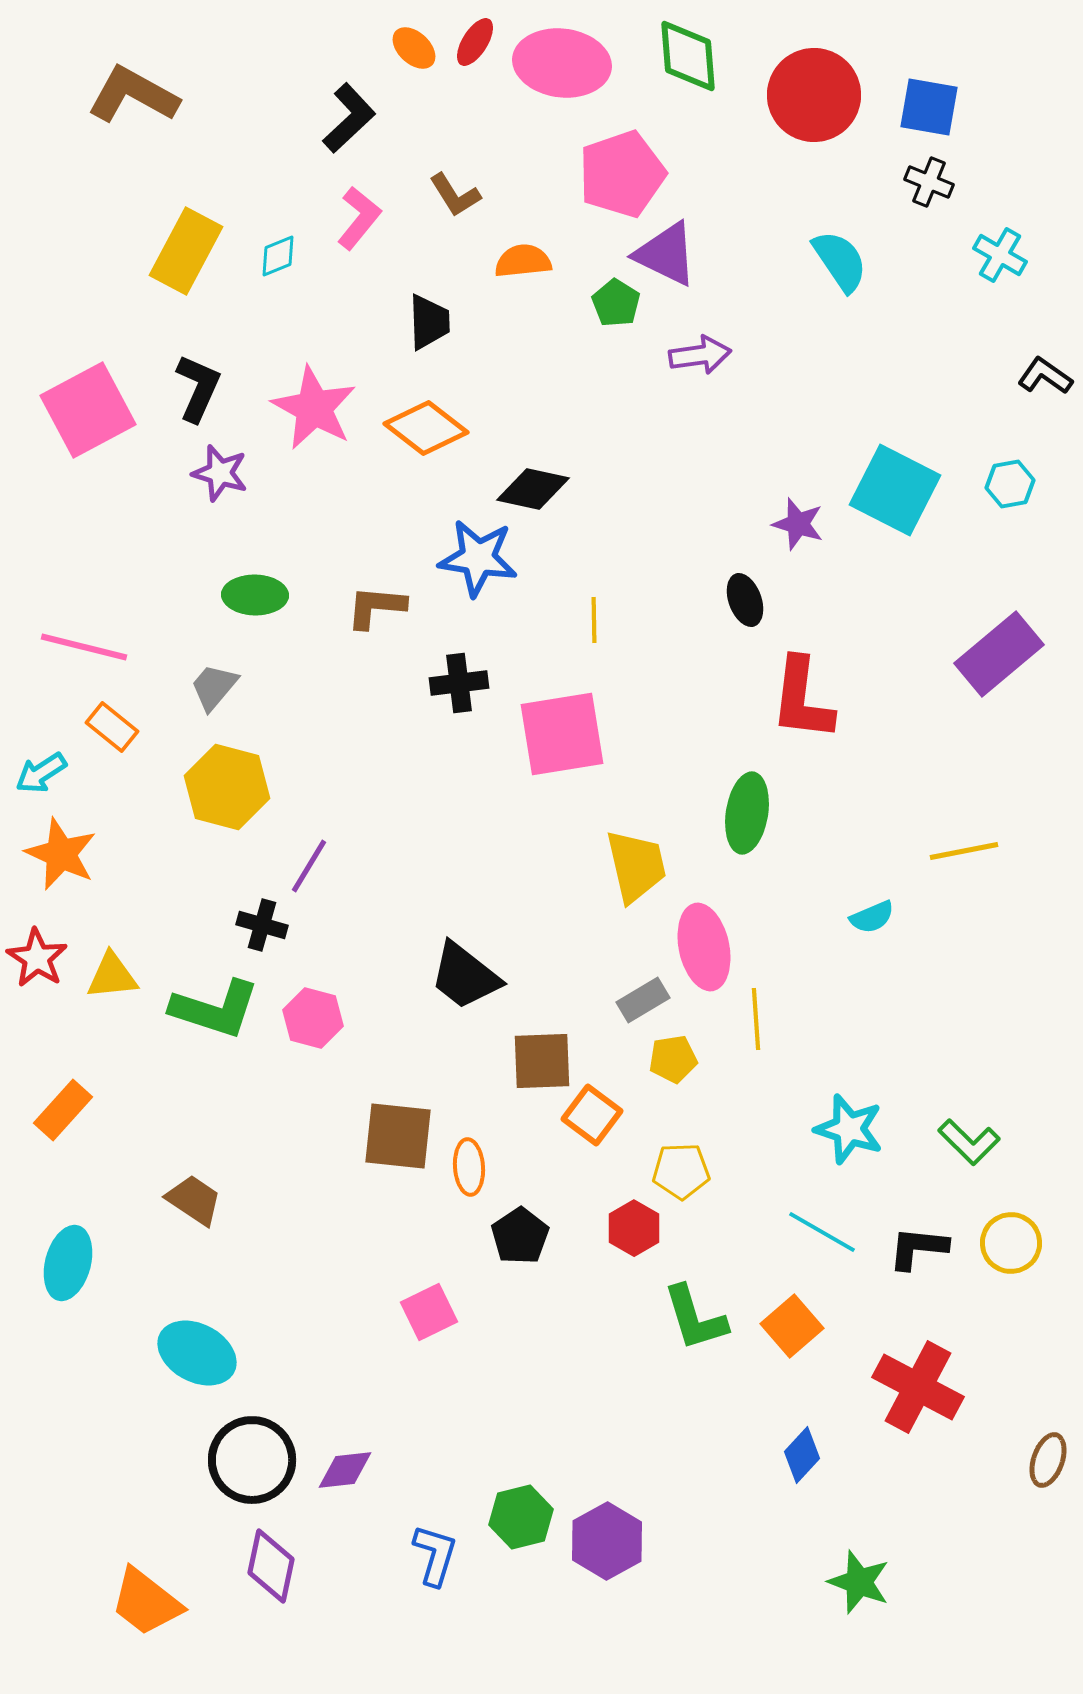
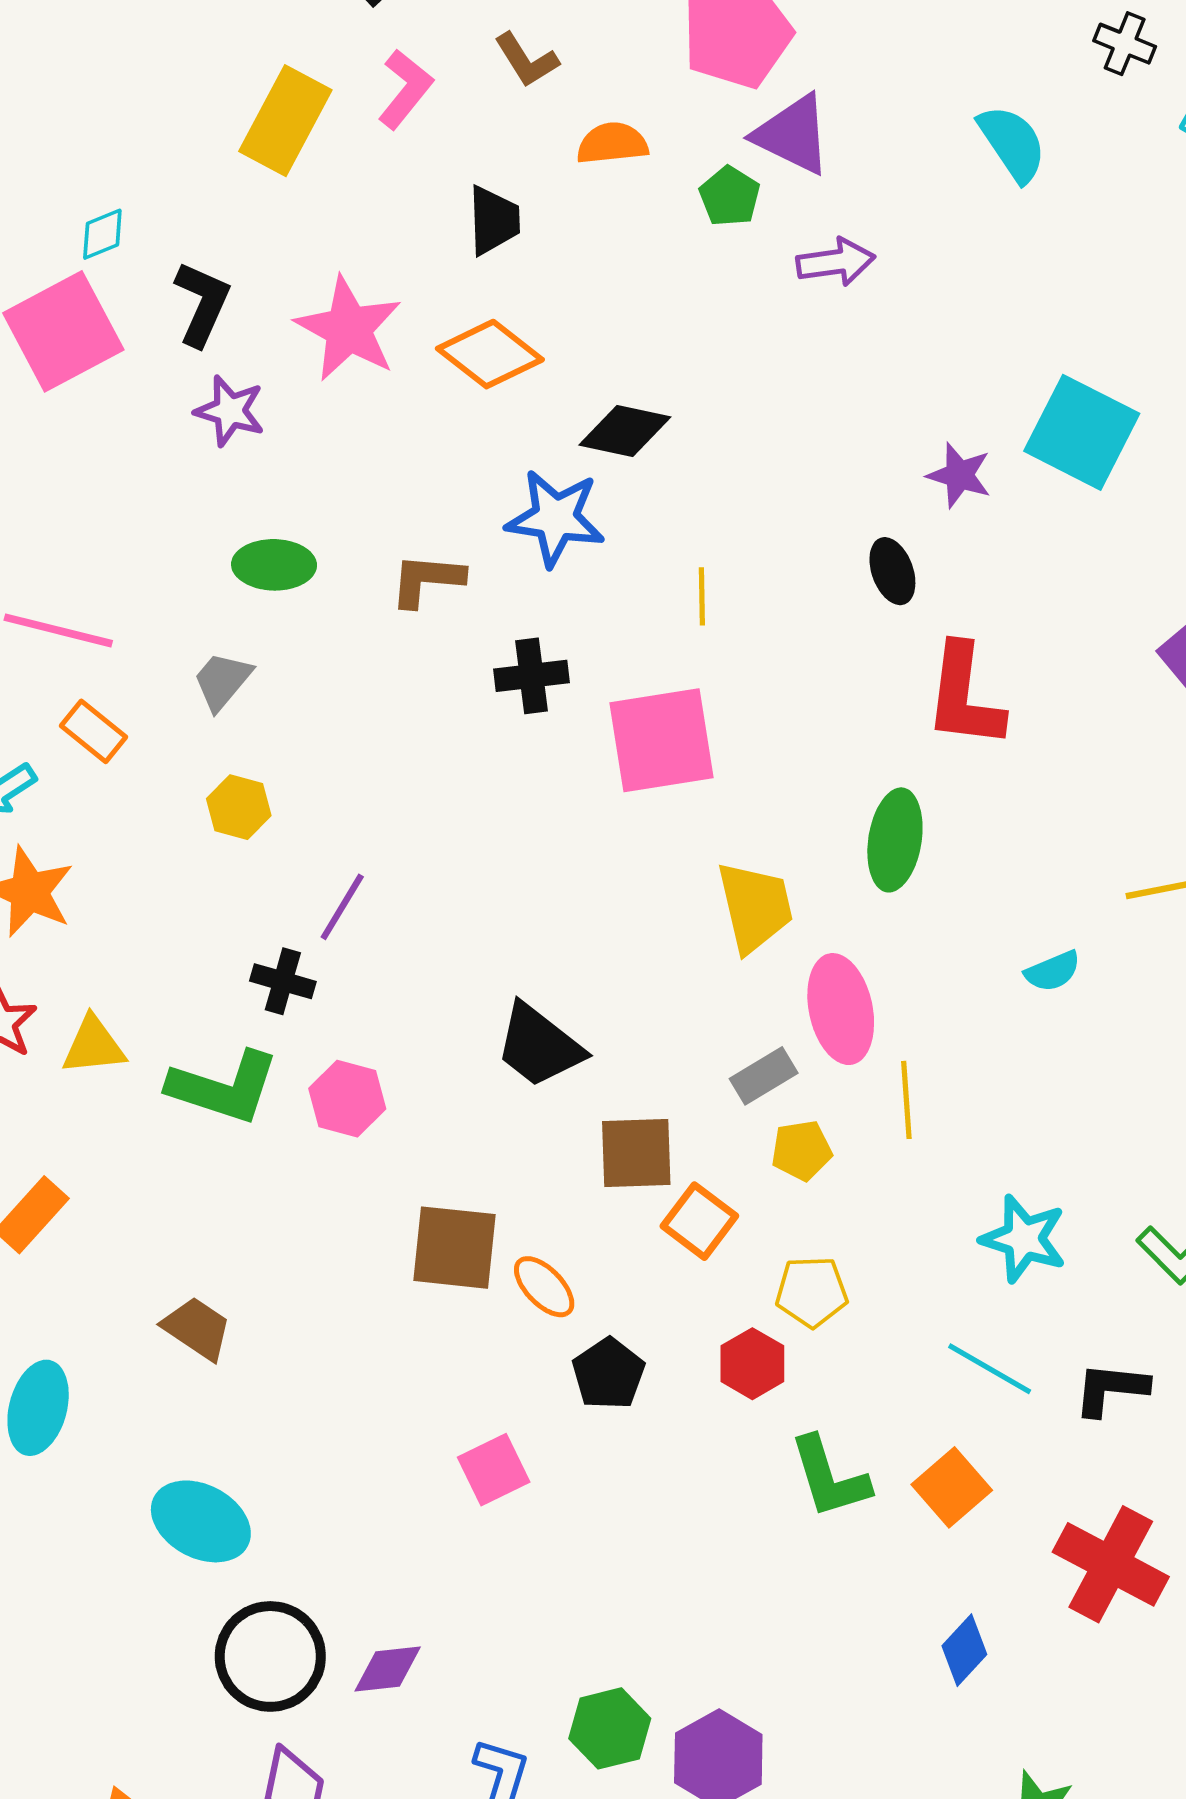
yellow rectangle: (186, 251) -> (285, 121), moved
cyan diamond: (278, 256) -> (102, 234), moved
yellow hexagon: (227, 787) -> (239, 807), size x0.6
orange ellipse: (469, 1167) -> (544, 1287), turned -40

